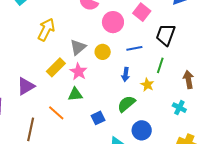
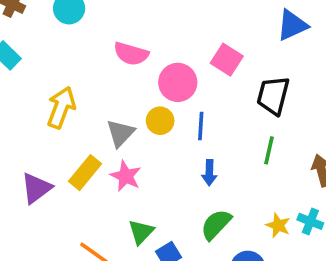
blue line: (134, 48) -> (201, 126), moved, turned -70
yellow circle: (103, 52) -> (160, 121), moved
yellow star: (147, 85) -> (278, 225), moved
purple triangle: (26, 86) -> (36, 188), moved
green triangle: (75, 94) -> (141, 232), moved, turned -35

